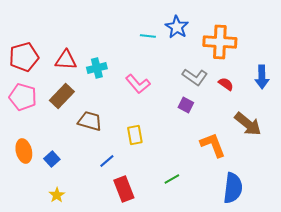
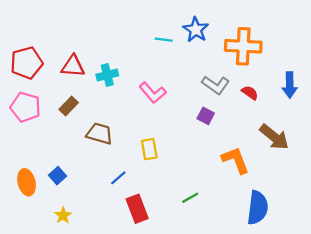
brown rectangle: (62, 96) -> (69, 106), size x0.7
orange ellipse: (24, 151) -> (27, 182), moved

